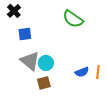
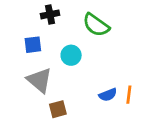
black cross: (14, 11) -> (50, 14), moved, turned 32
cyan circle: (46, 63) -> (71, 55), moved

